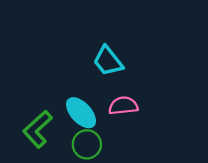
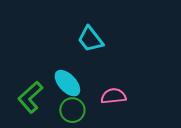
pink semicircle: (123, 106) -> (113, 96), moved

